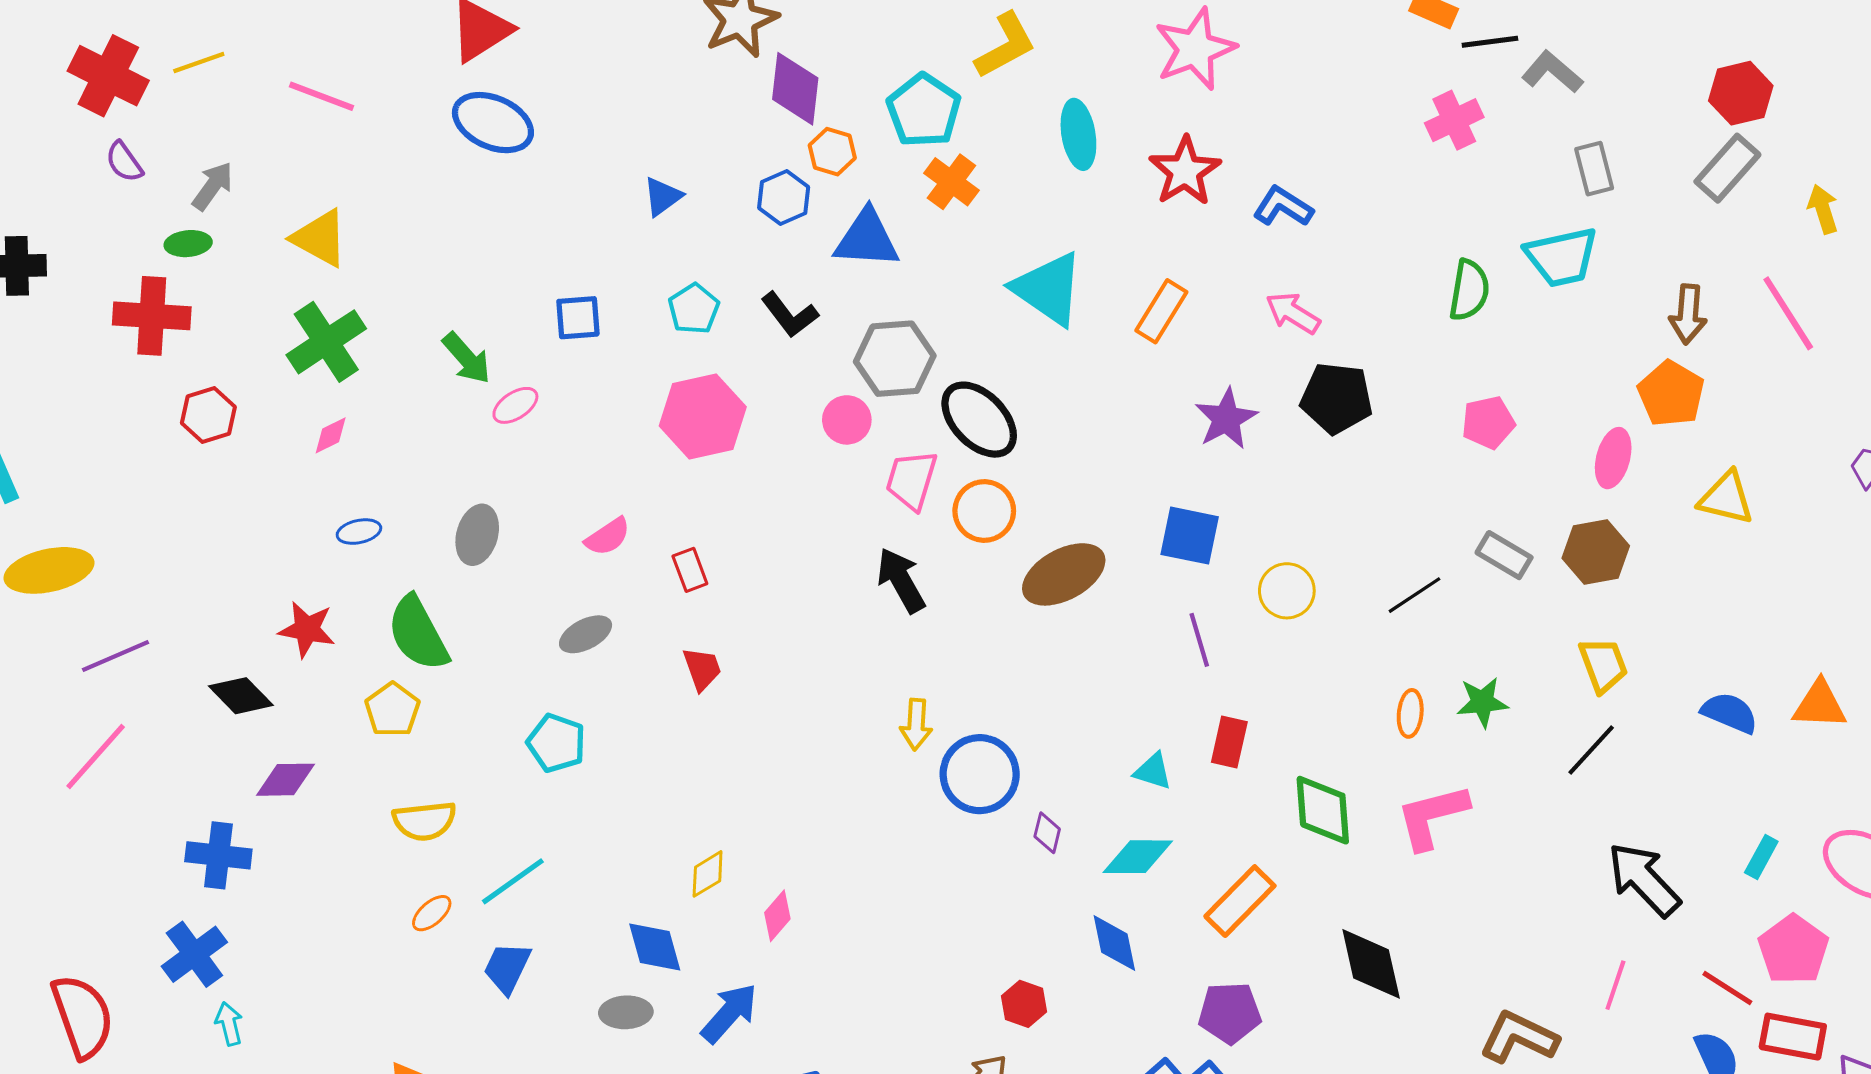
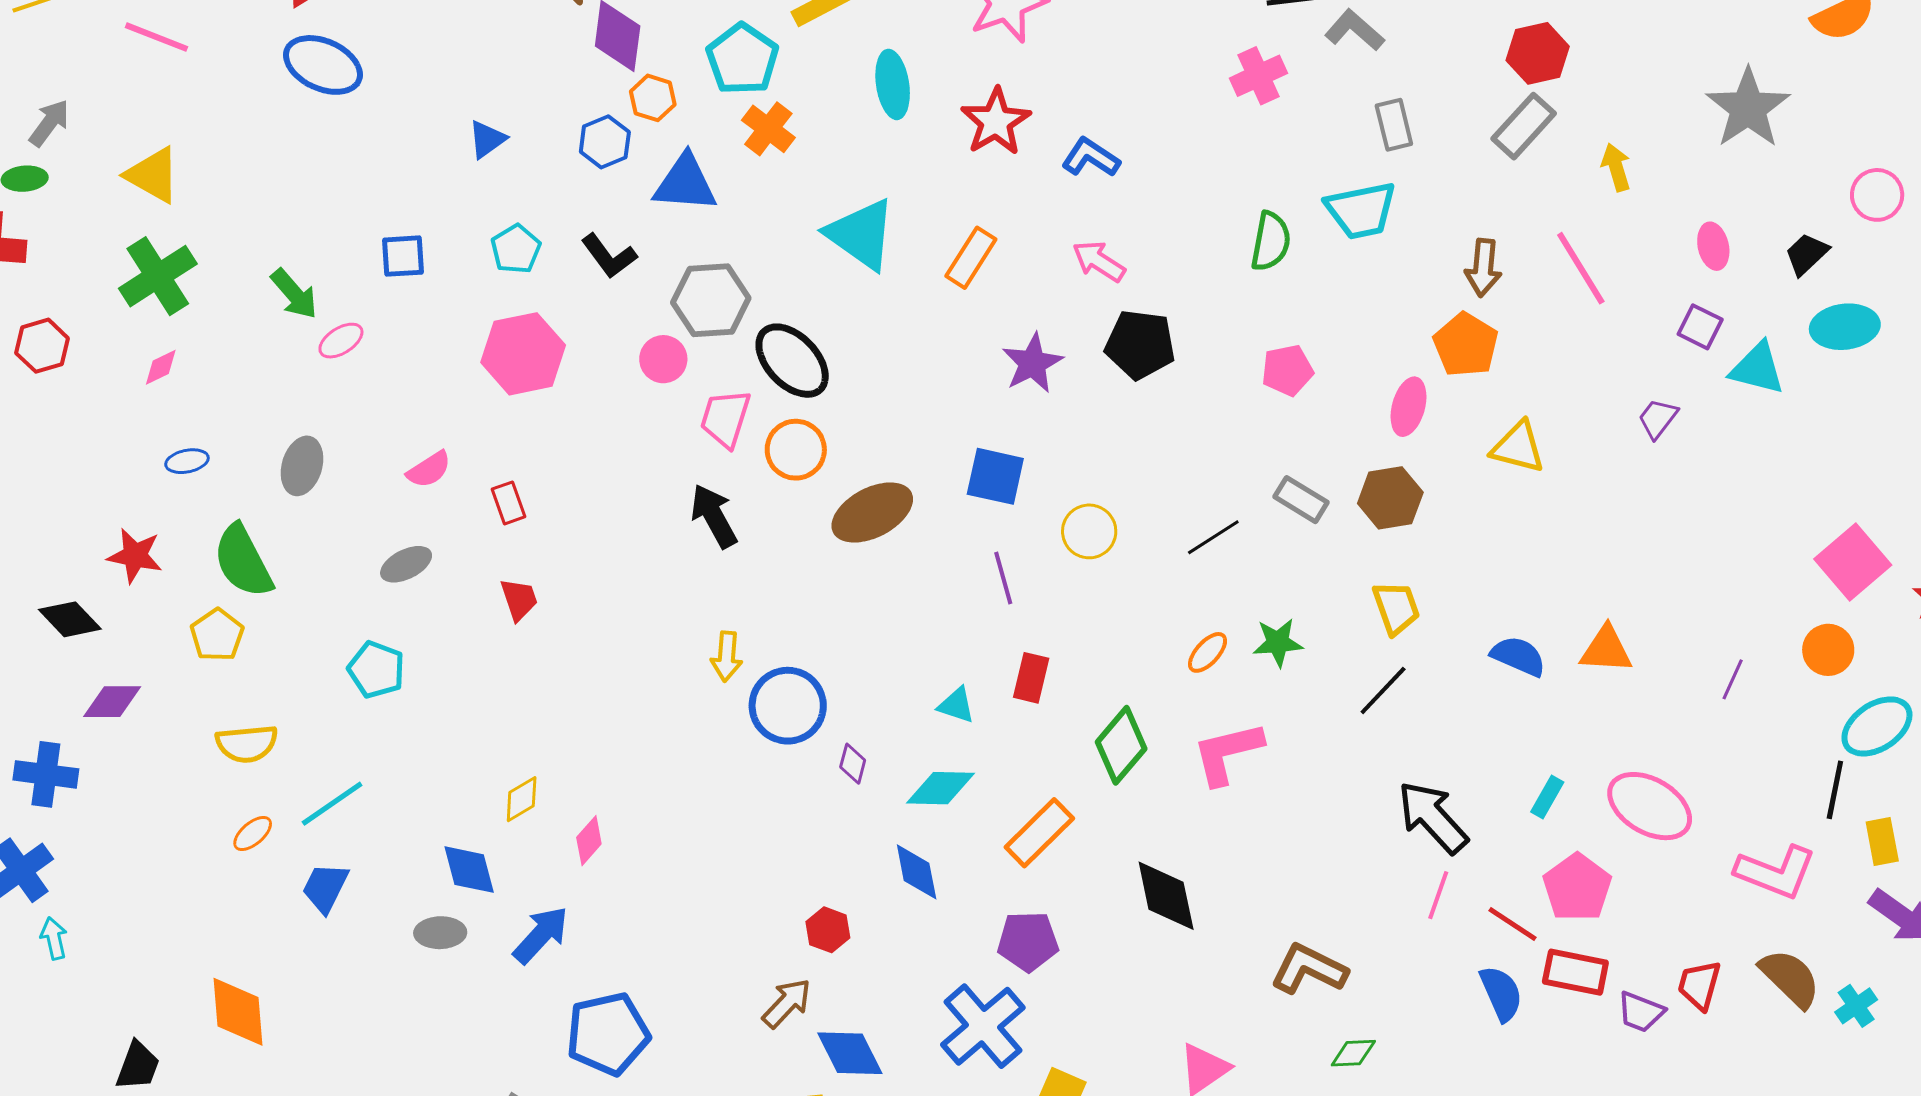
orange ellipse: (1410, 713) -> (1208, 652), turned 36
green diamond: (1323, 810) -> (1121, 745), turned 44
pink line: (1615, 985) -> (1438, 895), moved

